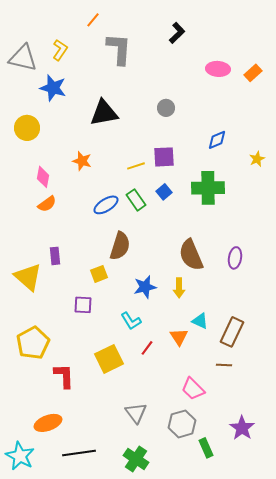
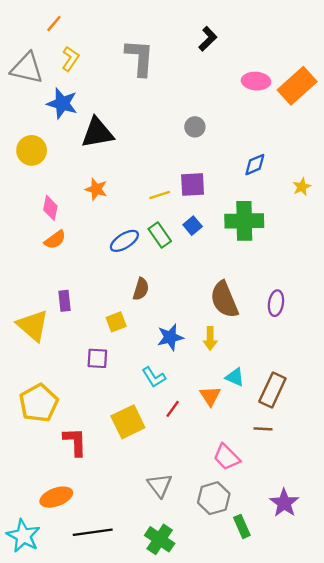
orange line: (93, 20) -> (54, 24), moved
orange rectangle: (253, 73) -> (297, 86), size x1.8
black triangle: (104, 113) -> (97, 133), moved
brown semicircle: (120, 246) -> (141, 289), size x0.7

